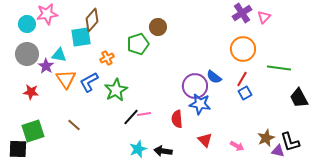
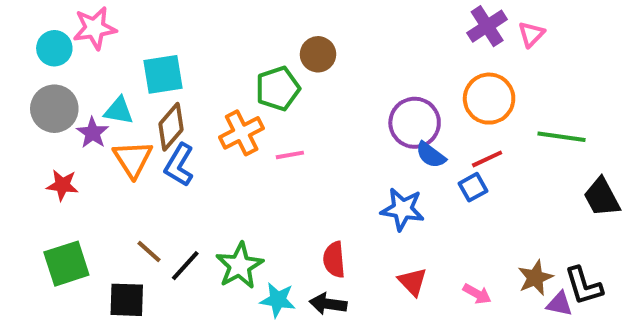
brown diamond: (92, 20) -> (171, 127), moved
orange cross: (107, 58) -> (242, 133), moved, size x1.5
red line: (242, 79) -> (487, 159), turned 35
blue L-shape: (89, 82) -> (179, 165), turned -30
purple circle: (195, 86) -> (415, 123), moved
green star: (116, 90) -> (240, 266), moved
blue square: (245, 93) -> (473, 187), moved
pink line: (144, 114) -> (290, 155), moved
black line: (131, 117) -> (185, 266), moved
red semicircle: (177, 119) -> (334, 260), moved
black square: (18, 149) -> (127, 300), moved
cyan star: (138, 149) -> (278, 300), turned 30

